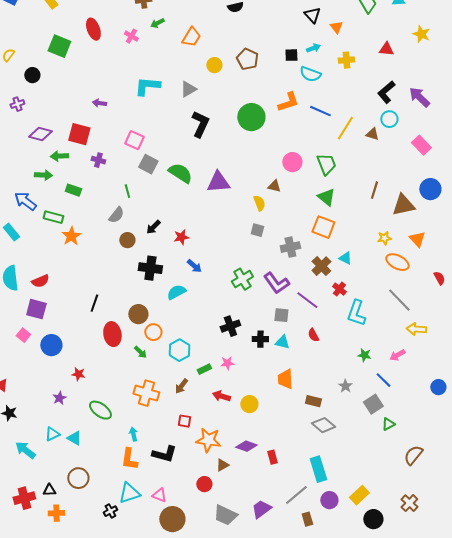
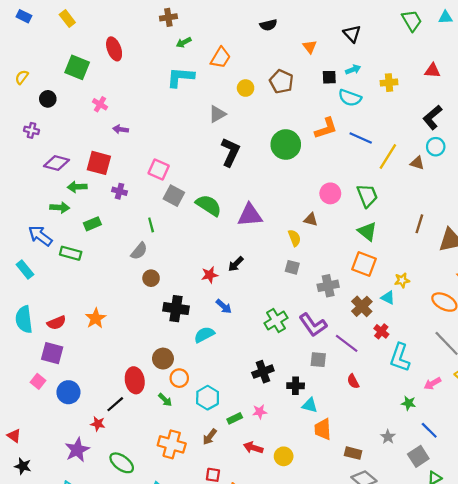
orange triangle: (336, 27) -> (310, 47), moved
pink cross: (131, 36) -> (100, 104), moved
cyan L-shape: (147, 86) -> (180, 77), moved
purple cross: (17, 104) -> (32, 130), turned 32
green rectangle: (73, 190) -> (92, 224), turned -42
black arrow: (153, 227) -> (236, 264), moved
orange star: (71, 236) -> (96, 318), moved
yellow star: (384, 238) -> (402, 280), moved
black line: (94, 303) -> (115, 404), moved, turned 30
cyan triangle: (282, 342) -> (310, 405), moved
pink arrow: (397, 355) -> (432, 384), moved
purple star: (59, 398) -> (77, 450), size x1.6

